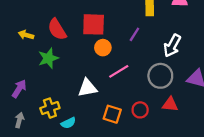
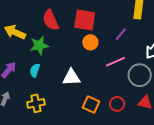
yellow arrow: (26, 35) -> (15, 32), moved, size x1.5
pink line: (119, 71) -> (115, 62), moved
yellow cross: (50, 108) -> (36, 103), moved
cyan semicircle: (68, 123) -> (35, 70), moved, turned 128

